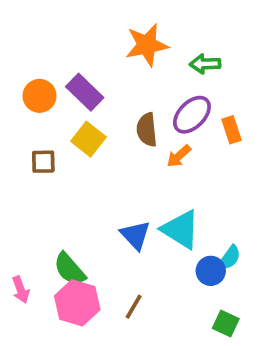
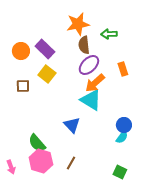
purple ellipse: (192, 115) -> (89, 65), moved
brown semicircle: (147, 130) -> (84, 45), moved
orange arrow: (179, 156) -> (95, 83), size x1.5
cyan triangle: (181, 229) -> (91, 100), moved
blue circle: (211, 271) -> (124, 125), moved
pink arrow: (21, 290) -> (11, 167), moved

